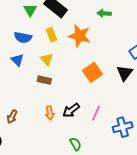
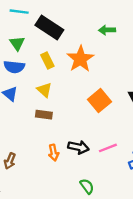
green triangle: (30, 10) -> (17, 43), moved
orange star: (80, 36) -> (80, 59), turned 30
black arrow: (71, 110) -> (78, 147), turned -126
pink line: (96, 113) -> (108, 148), turned 49

